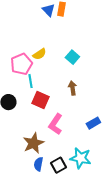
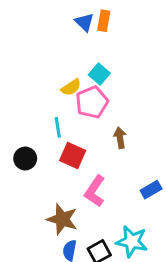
cyan square: (72, 57) -> (99, 74), moved
pink pentagon: (21, 64) -> (92, 102), moved
brown star: (33, 143) -> (62, 219), turned -30

